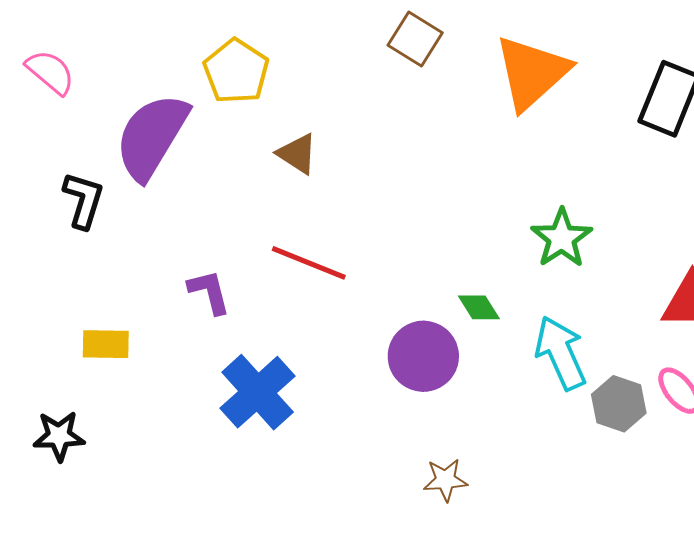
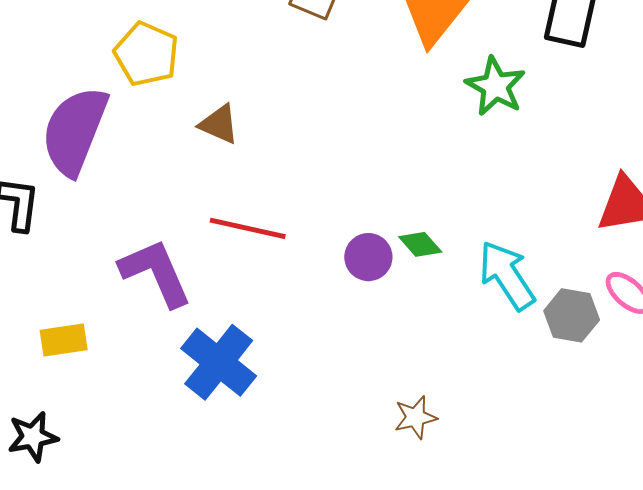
green star: (562, 238) -> (495, 86), moved
purple L-shape: (209, 292) -> (156, 273), size x1.6
purple circle: (423, 356) -> (368, 257), moved, size x0.7

